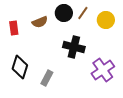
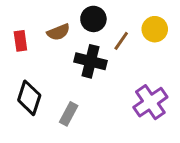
brown line: (83, 13) -> (121, 41), moved
black cross: (74, 47) -> (91, 61), moved

